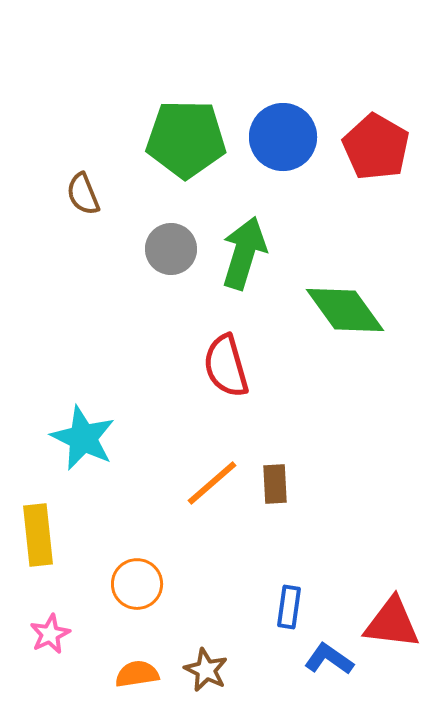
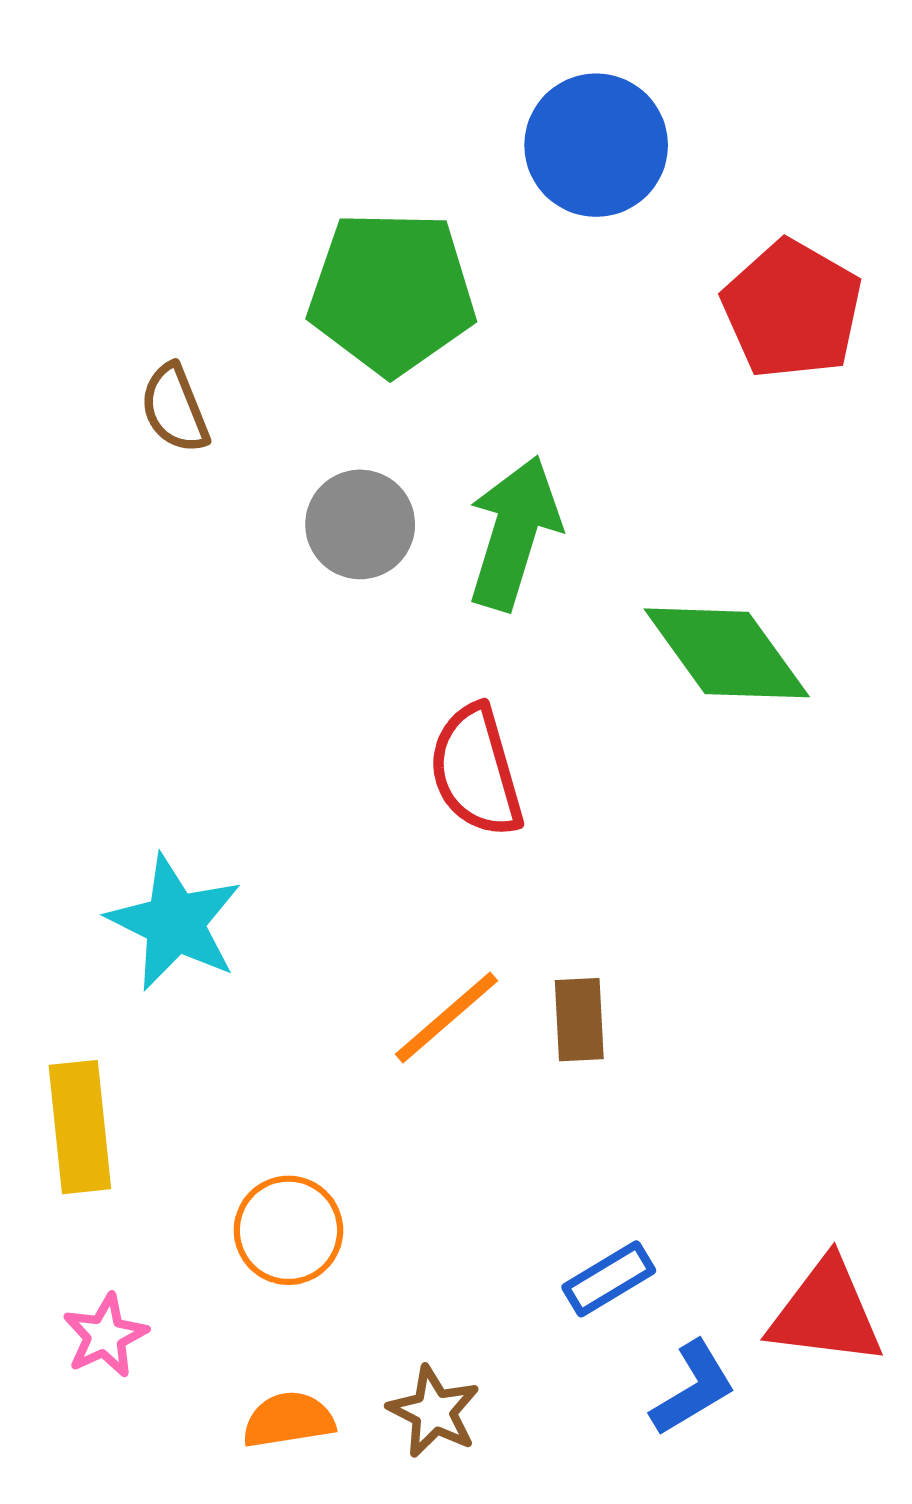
blue circle: (283, 137) -> (596, 145), moved
blue rectangle: (289, 607) -> (609, 1279), turned 51
blue L-shape: (329, 659) -> (693, 1388), turned 114

